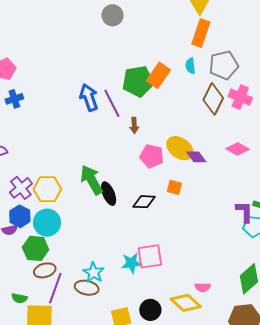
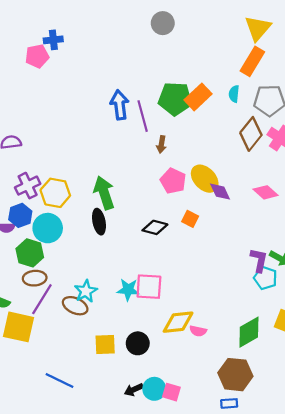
blue cross: (14, 99) -> (53, 40), moved
black ellipse: (109, 194) -> (99, 222), moved
yellow diamond: (186, 303) -> (178, 322), moved, turned -60

